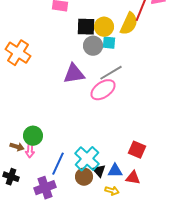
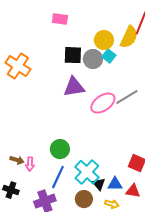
black square: (86, 27) -> (73, 55), moved
cyan square: (109, 43) -> (109, 56), turned 32
gray line: (111, 73) -> (127, 97), moved
green circle: (33, 136) -> (60, 149), moved
brown circle: (84, 177) -> (84, 199), moved

